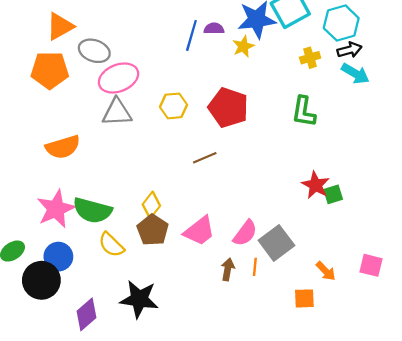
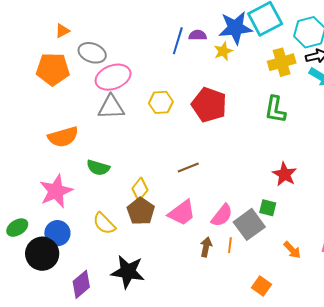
orange triangle: (60, 26) -> (62, 31), size x0.6
yellow cross: (310, 58) -> (282, 62), size x1.5
brown line: (205, 158) -> (188, 168), moved
green square: (333, 194) -> (268, 208), moved, turned 30
green semicircle: (92, 210) -> (98, 168), moved, size x0.7
orange square: (304, 298) -> (261, 286), moved, turned 36

